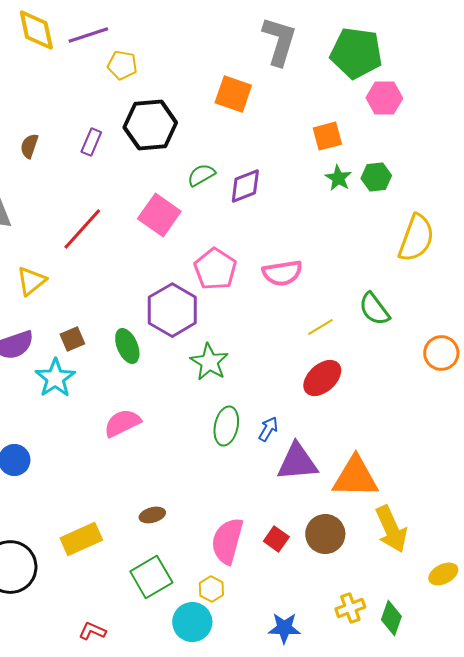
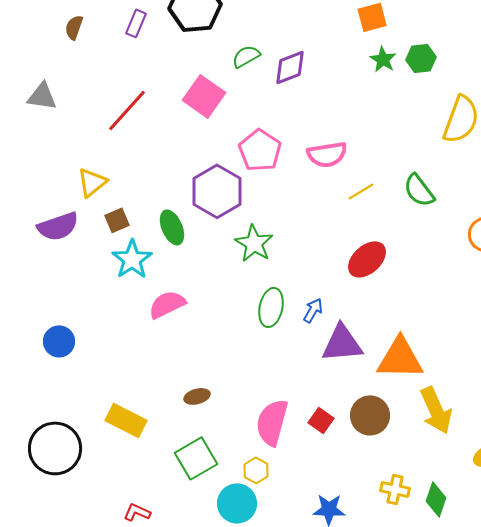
yellow triangle: (31, 281) -> (92, 182), moved
yellow line: (320, 327) -> (361, 191), moved
cyan star: (55, 378) -> (132, 259), moved
yellow rectangle: (81, 539) -> (126, 420), turned 51
yellow cross: (350, 608) -> (395, 489), turned 32

